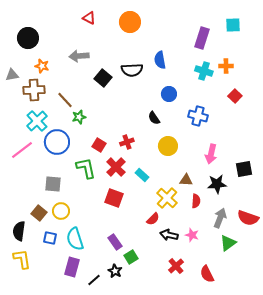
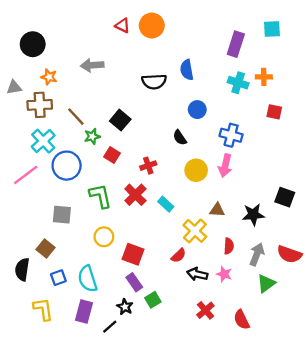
red triangle: (89, 18) -> (123, 26), moved
black square: (103, 78) -> (120, 120), moved
red square: (235, 96) -> (274, 112), turned -32
red square: (99, 145) -> (112, 155), moved
pink arrow: (211, 154) -> (225, 166), moved
black square: (244, 169) -> (285, 197), turned 30
red square: (114, 198) -> (133, 254), moved
red semicircle: (196, 201) -> (229, 246), moved
yellow circle: (61, 211) -> (104, 237), moved
blue square: (50, 238) -> (58, 278), turned -32
yellow L-shape: (22, 259) -> (43, 309), moved
black star: (115, 271) -> (125, 307), moved

